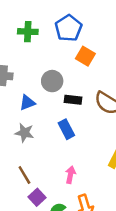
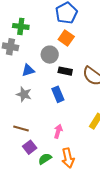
green cross: (28, 32) -> (21, 26), moved
orange square: (85, 56) -> (66, 38), moved
brown line: (24, 175) -> (21, 128), turned -49

